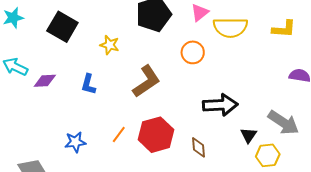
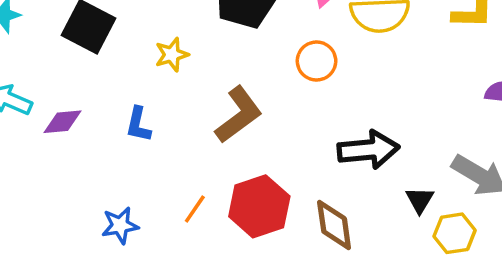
yellow star: (110, 45) -> (172, 55), turned -30
brown diamond: (199, 147) -> (334, 225), size x1.4

